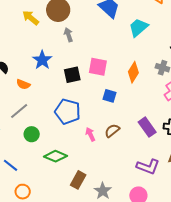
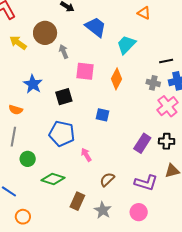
gray arrow: (68, 35) -> (64, 51), moved
pink square: (98, 67) -> (85, 71), moved
orange diamond: (133, 72) -> (116, 79), moved
gray line: (19, 111) -> (13, 137), turned -36
purple rectangle: (147, 127) -> (142, 143), turned 72
brown semicircle: (112, 131) -> (107, 179), moved

